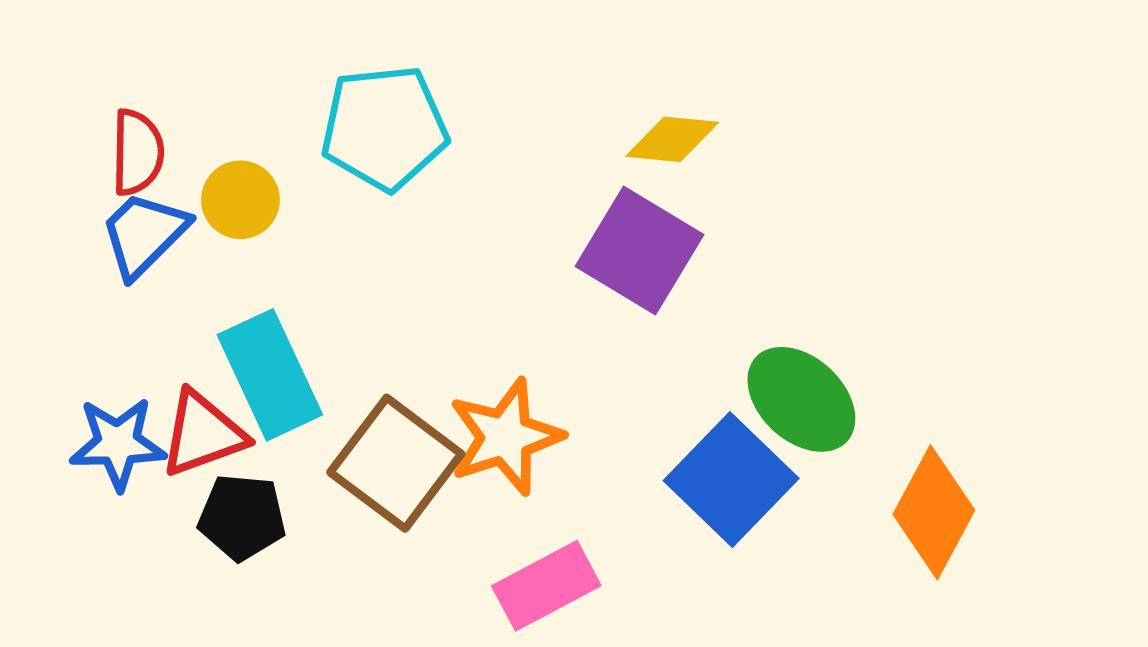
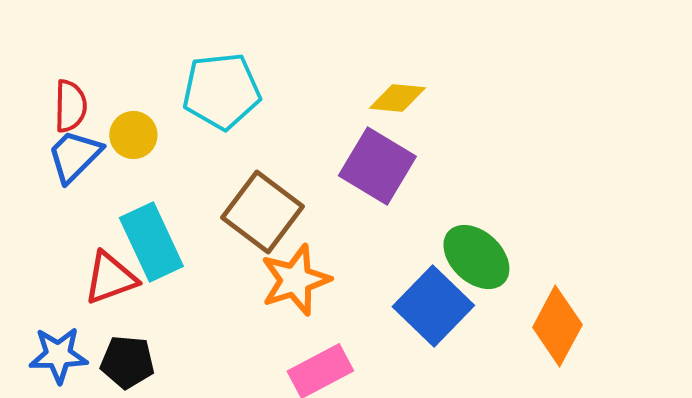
blue star: (118, 443) -> (58, 355), moved
brown square: (396, 463) -> (262, 212), moved
black pentagon: (242, 517) -> (127, 362), moved

